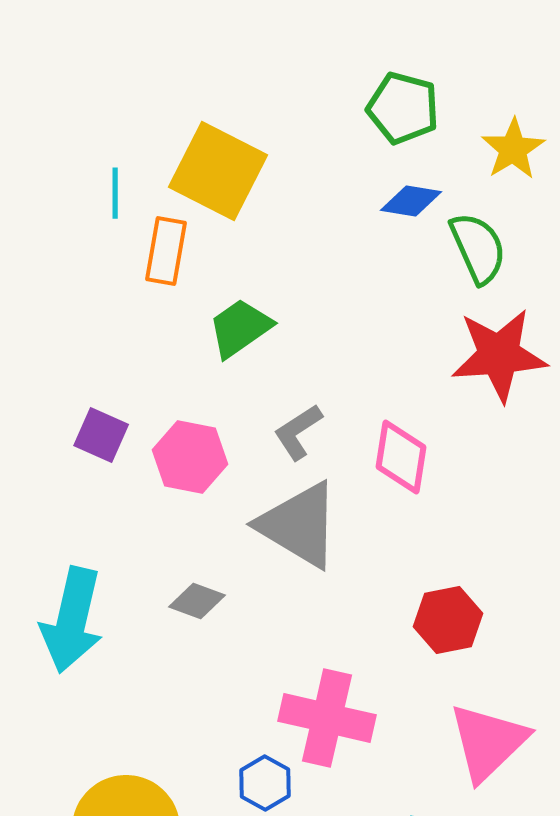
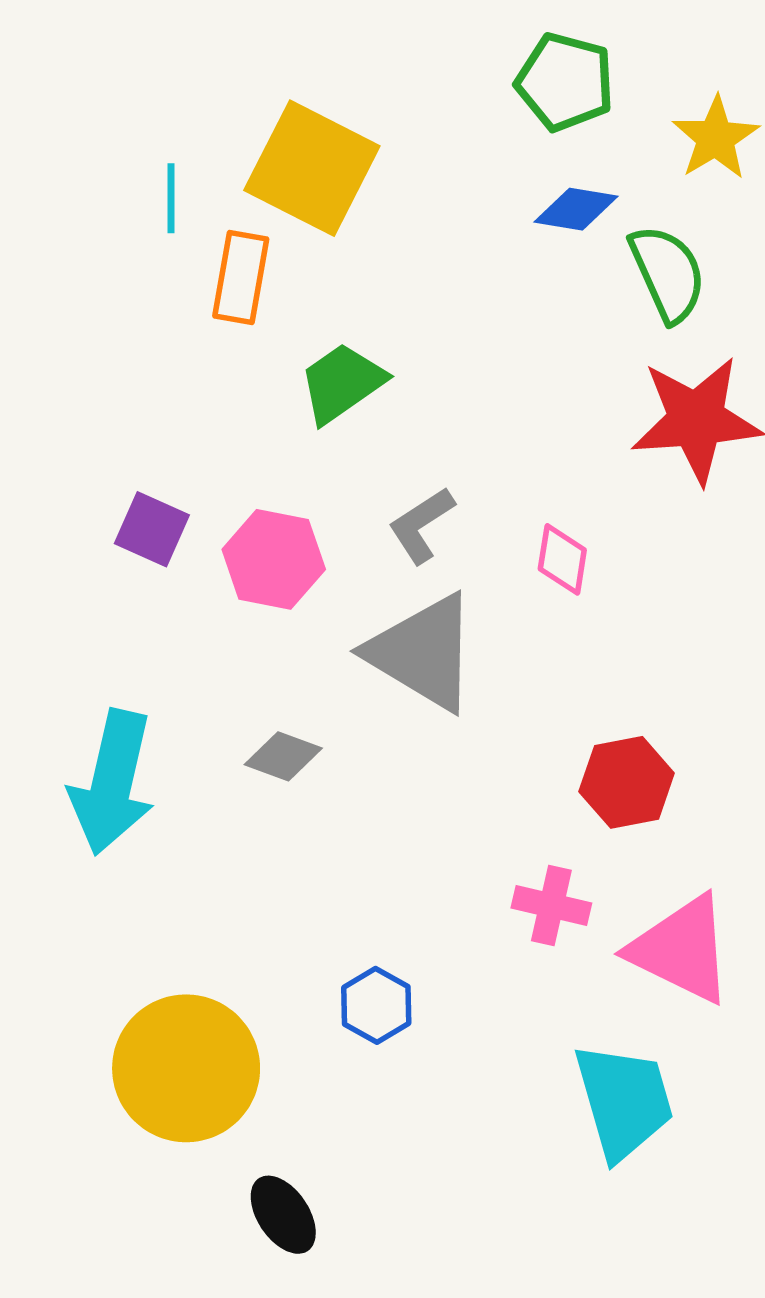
pink diamond: (401, 457) -> (562, 559), size x0.7
pink cross: (327, 718) -> (551, 906), moved, size x0.6
pink triangle: (488, 742) -> (681, 949), turned -50

